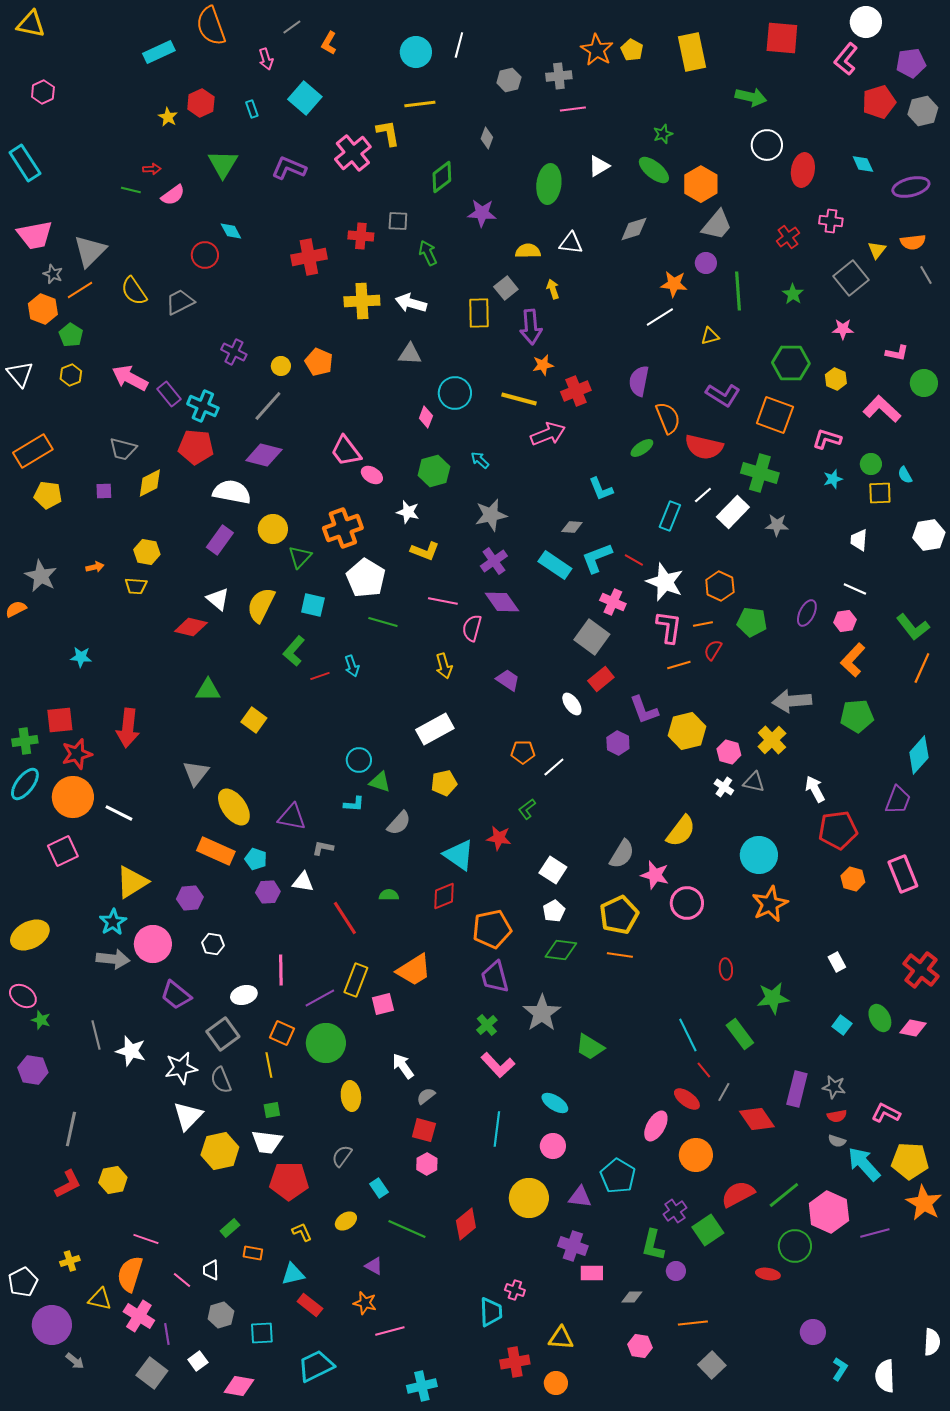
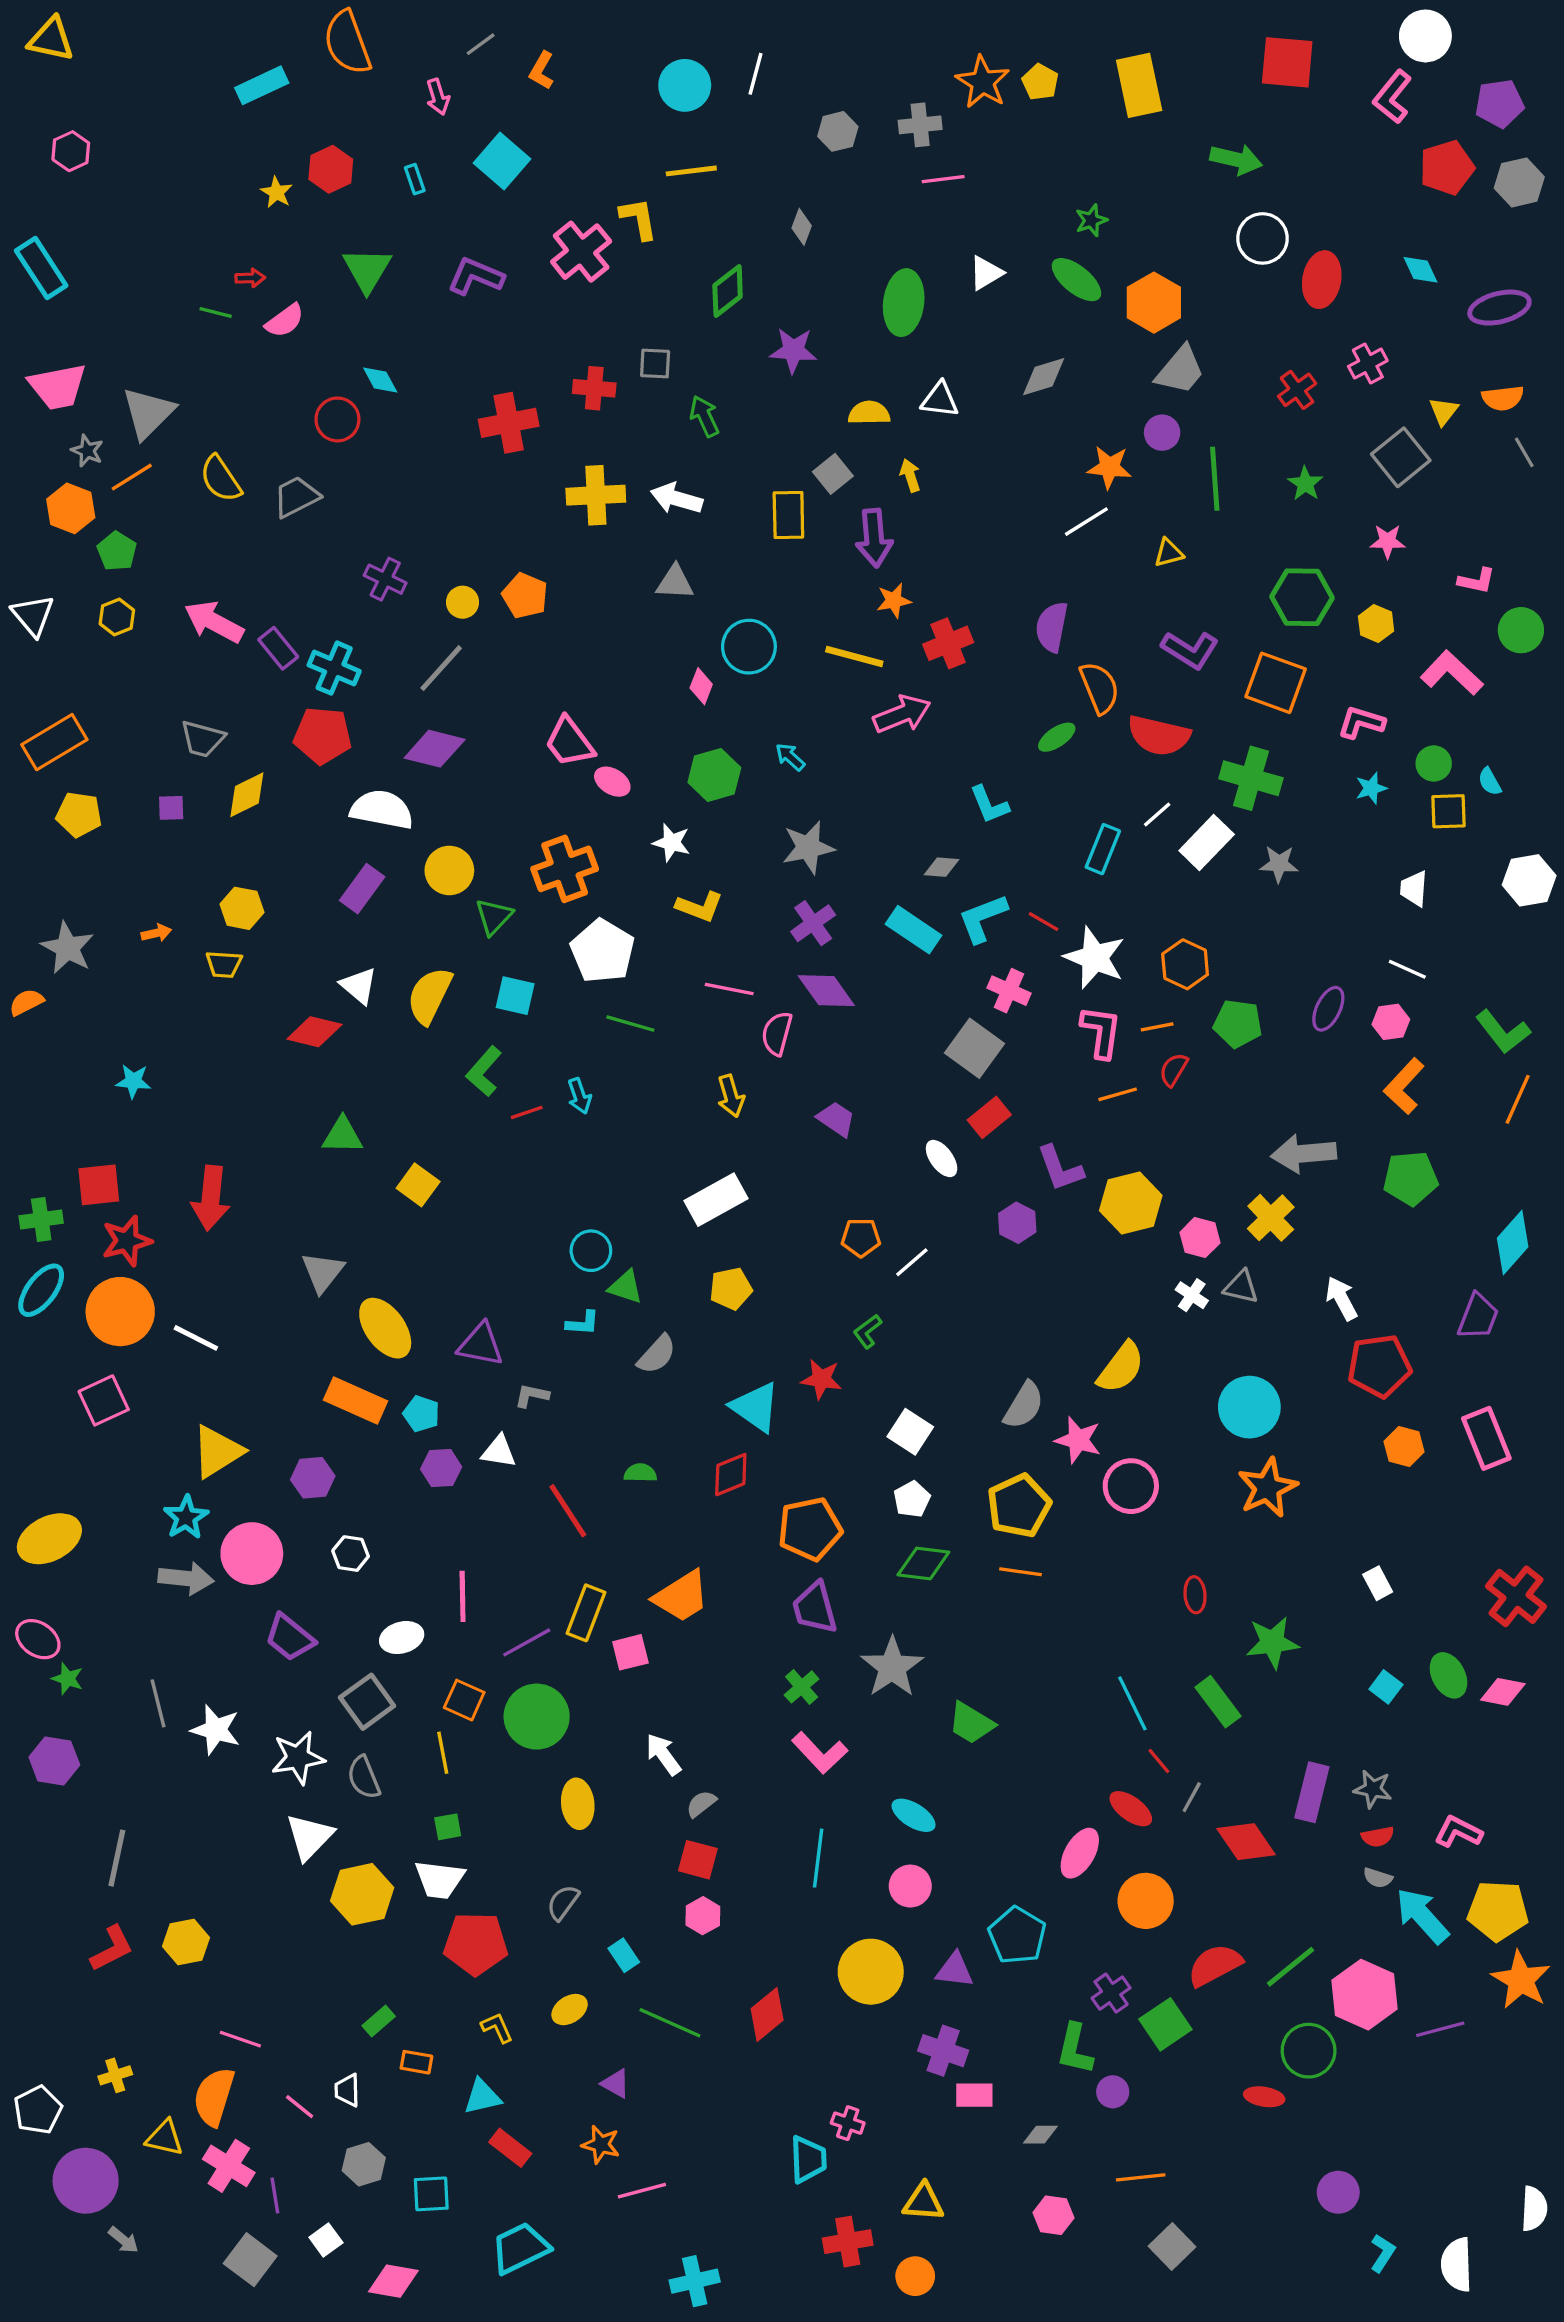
pink cross: (831, 221) -> (1368, 364), turned -35

